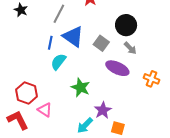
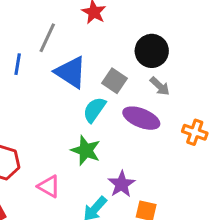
blue line: (50, 43) -> (18, 64), moved
cyan semicircle: (58, 62) -> (94, 110), moved
pink triangle: (45, 110) -> (49, 186), moved

